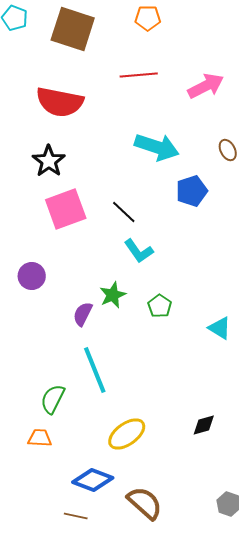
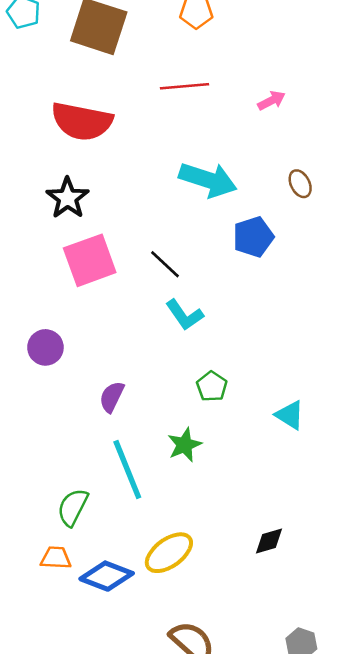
pink arrow: (206, 86) -> (272, 101), size x0.6
green star: (113, 295) -> (184, 445), moved
blue diamond: (93, 480) -> (107, 576), moved

